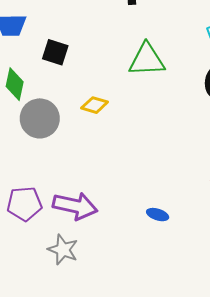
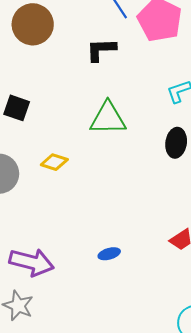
blue ellipse: (158, 215) -> (109, 254), moved, turned -35

